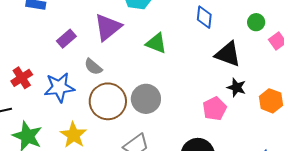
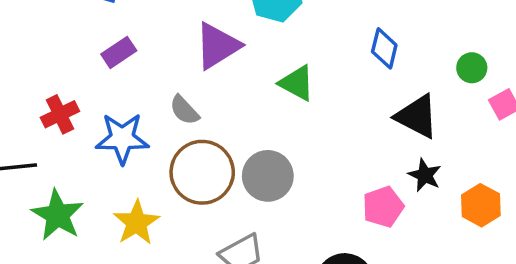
purple rectangle: (66, 39) -> (119, 52), moved

